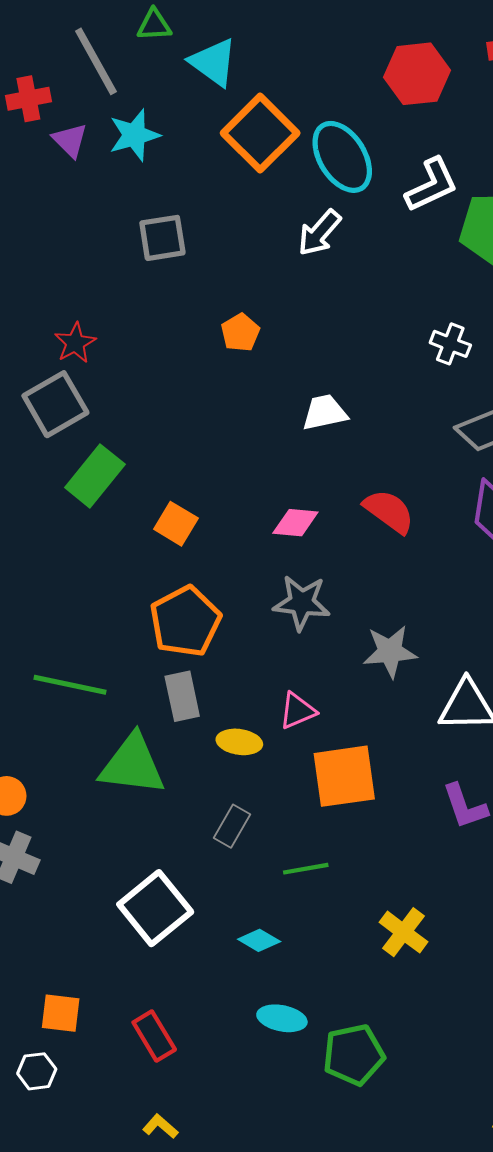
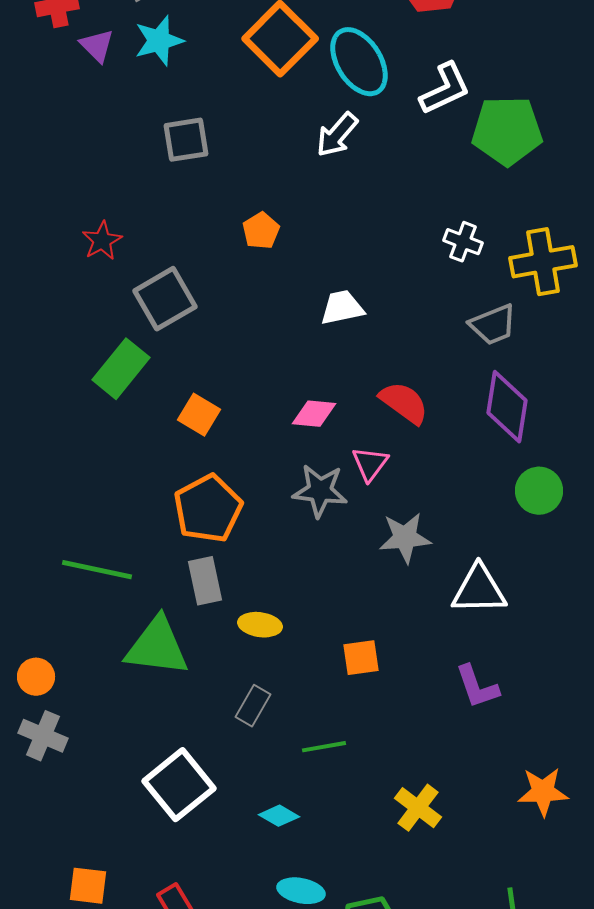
gray square: (55, 404) -> (165, 299), moved
pink triangle: (298, 711) -> (370, 464), moved, turned -30
orange square: (344, 776) -> (361, 658), size x0.6

